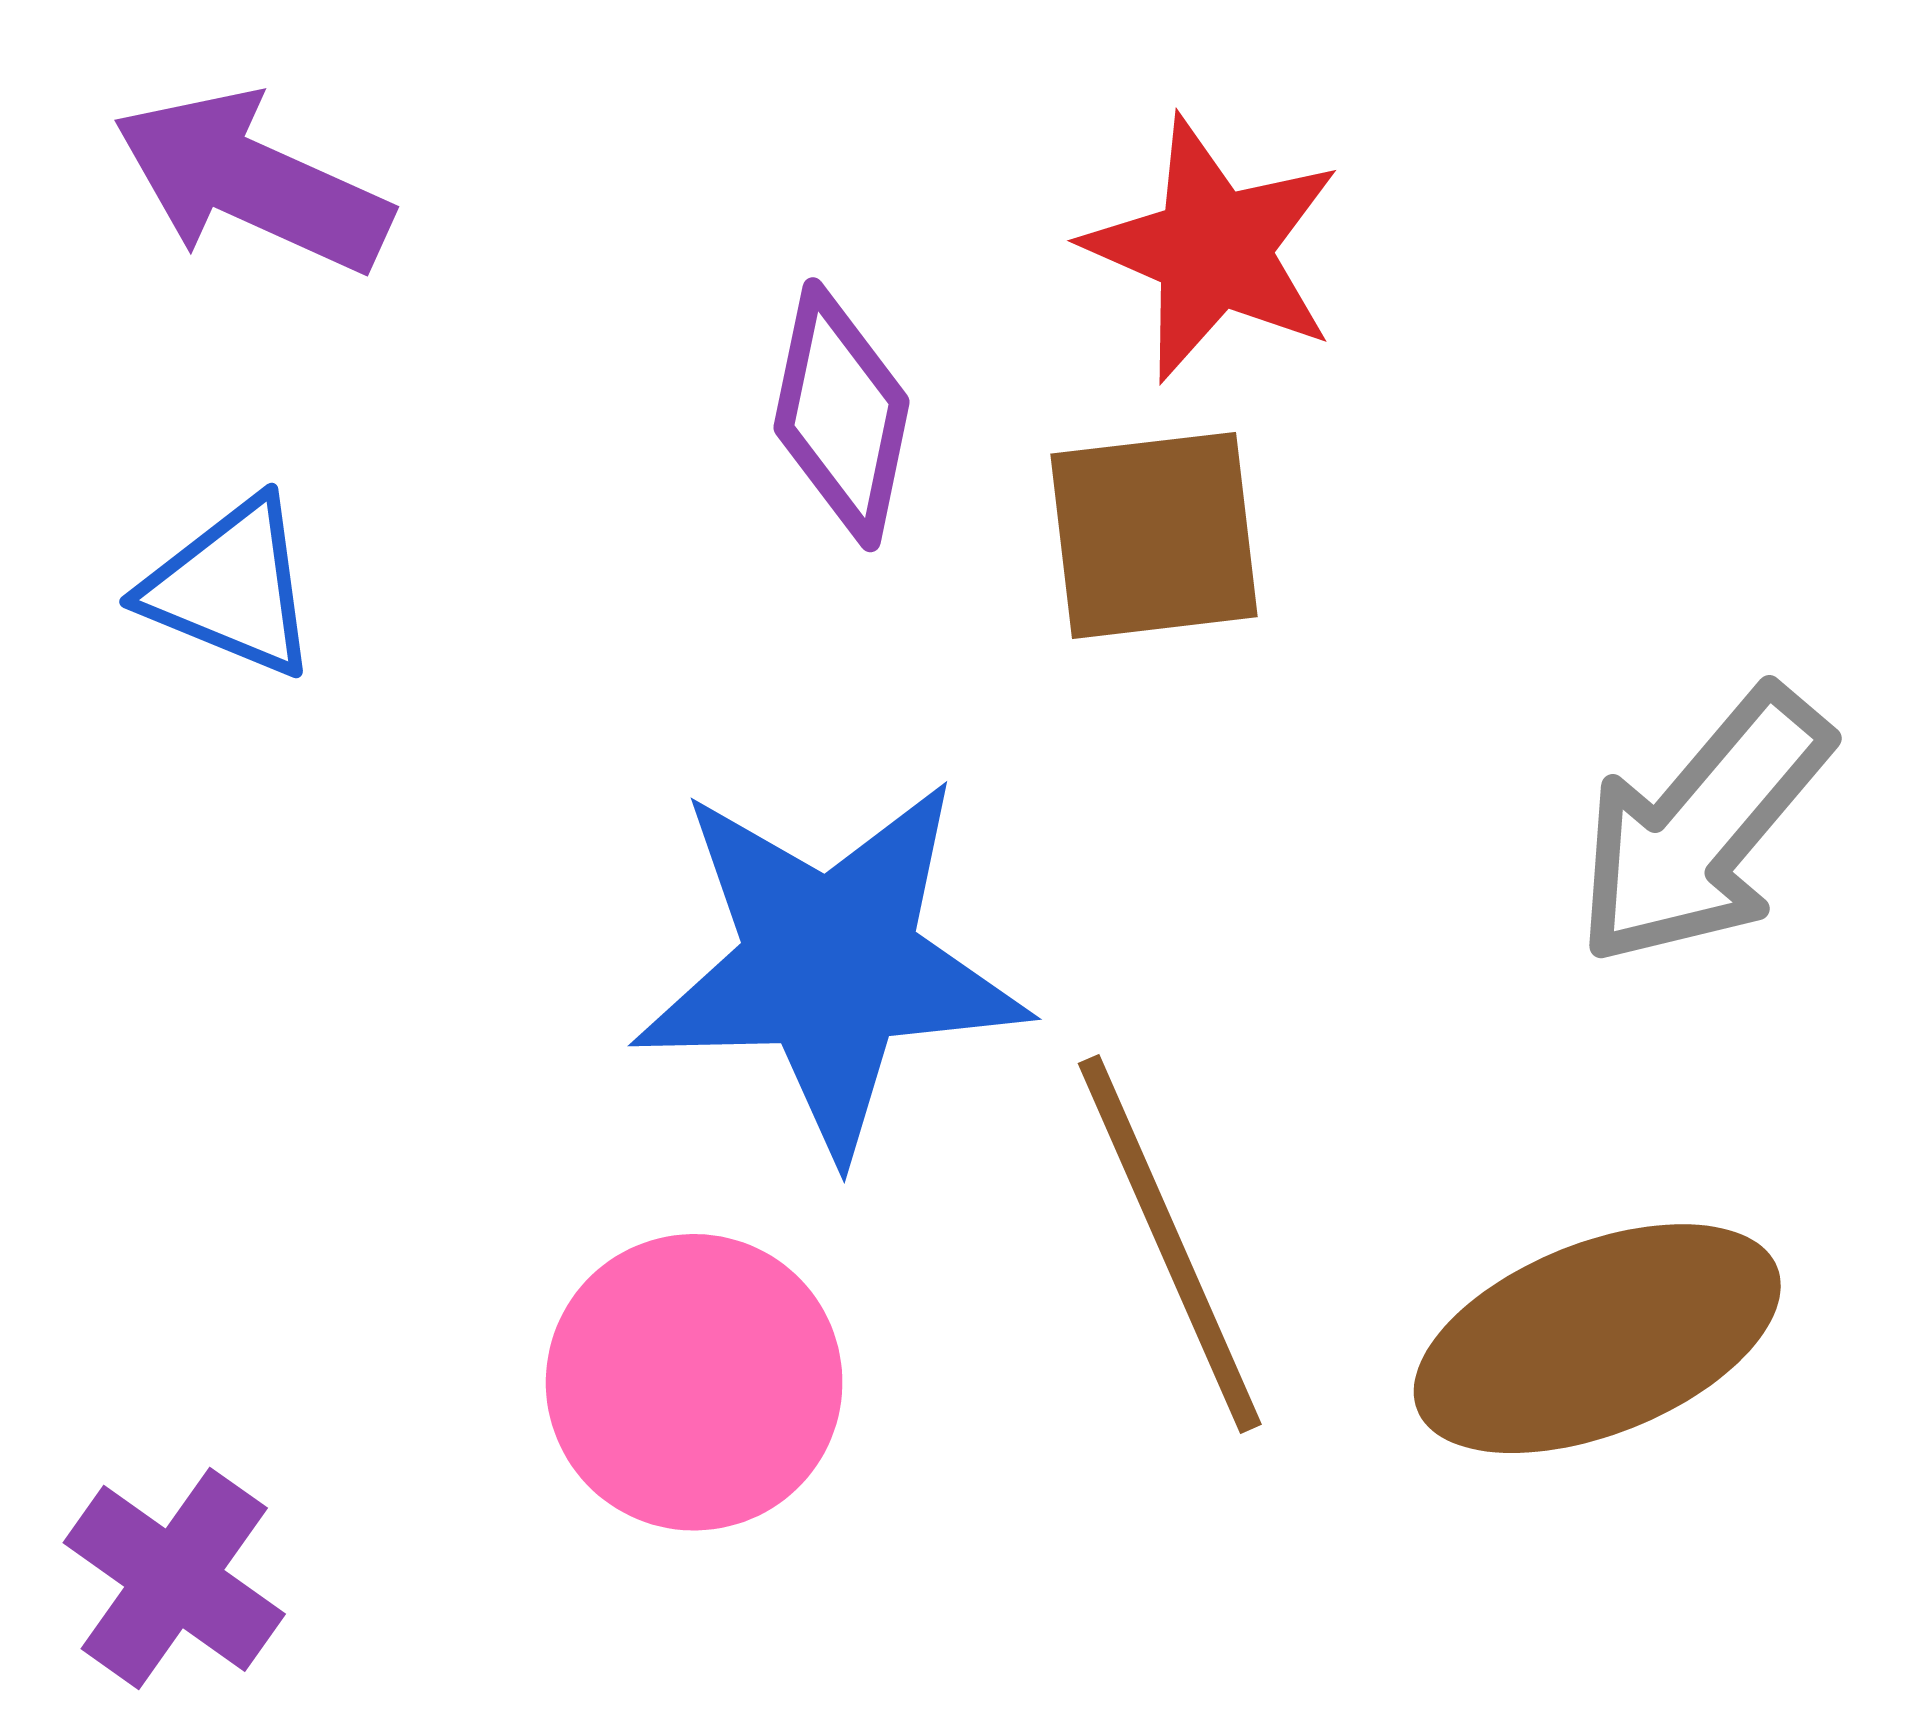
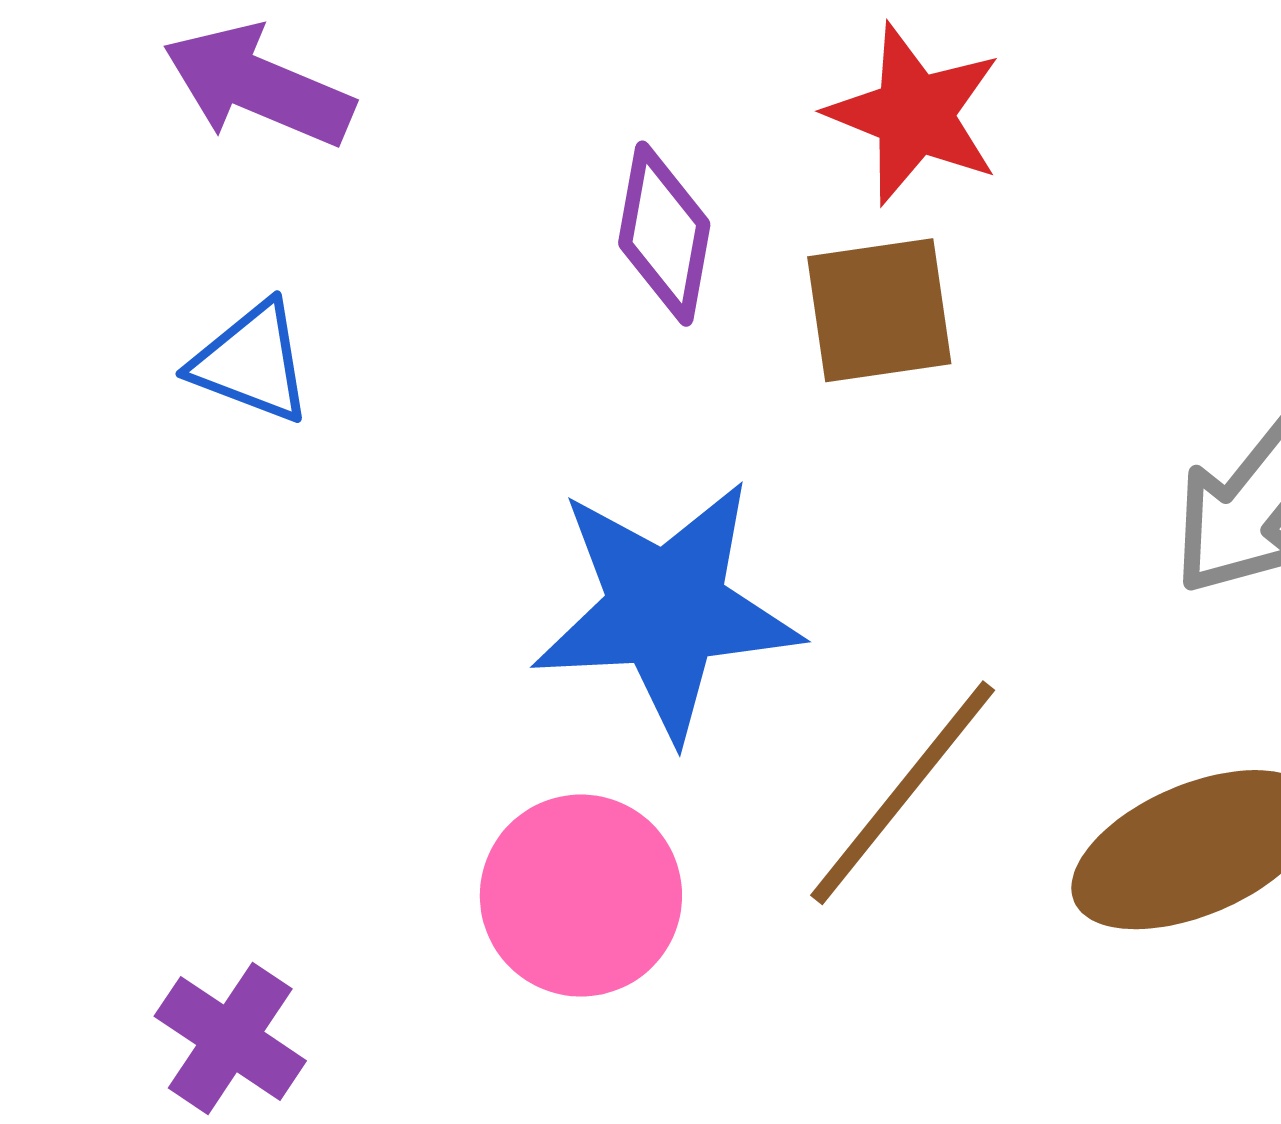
brown line: (1170, 1244) -> (903, 793), turned 64

